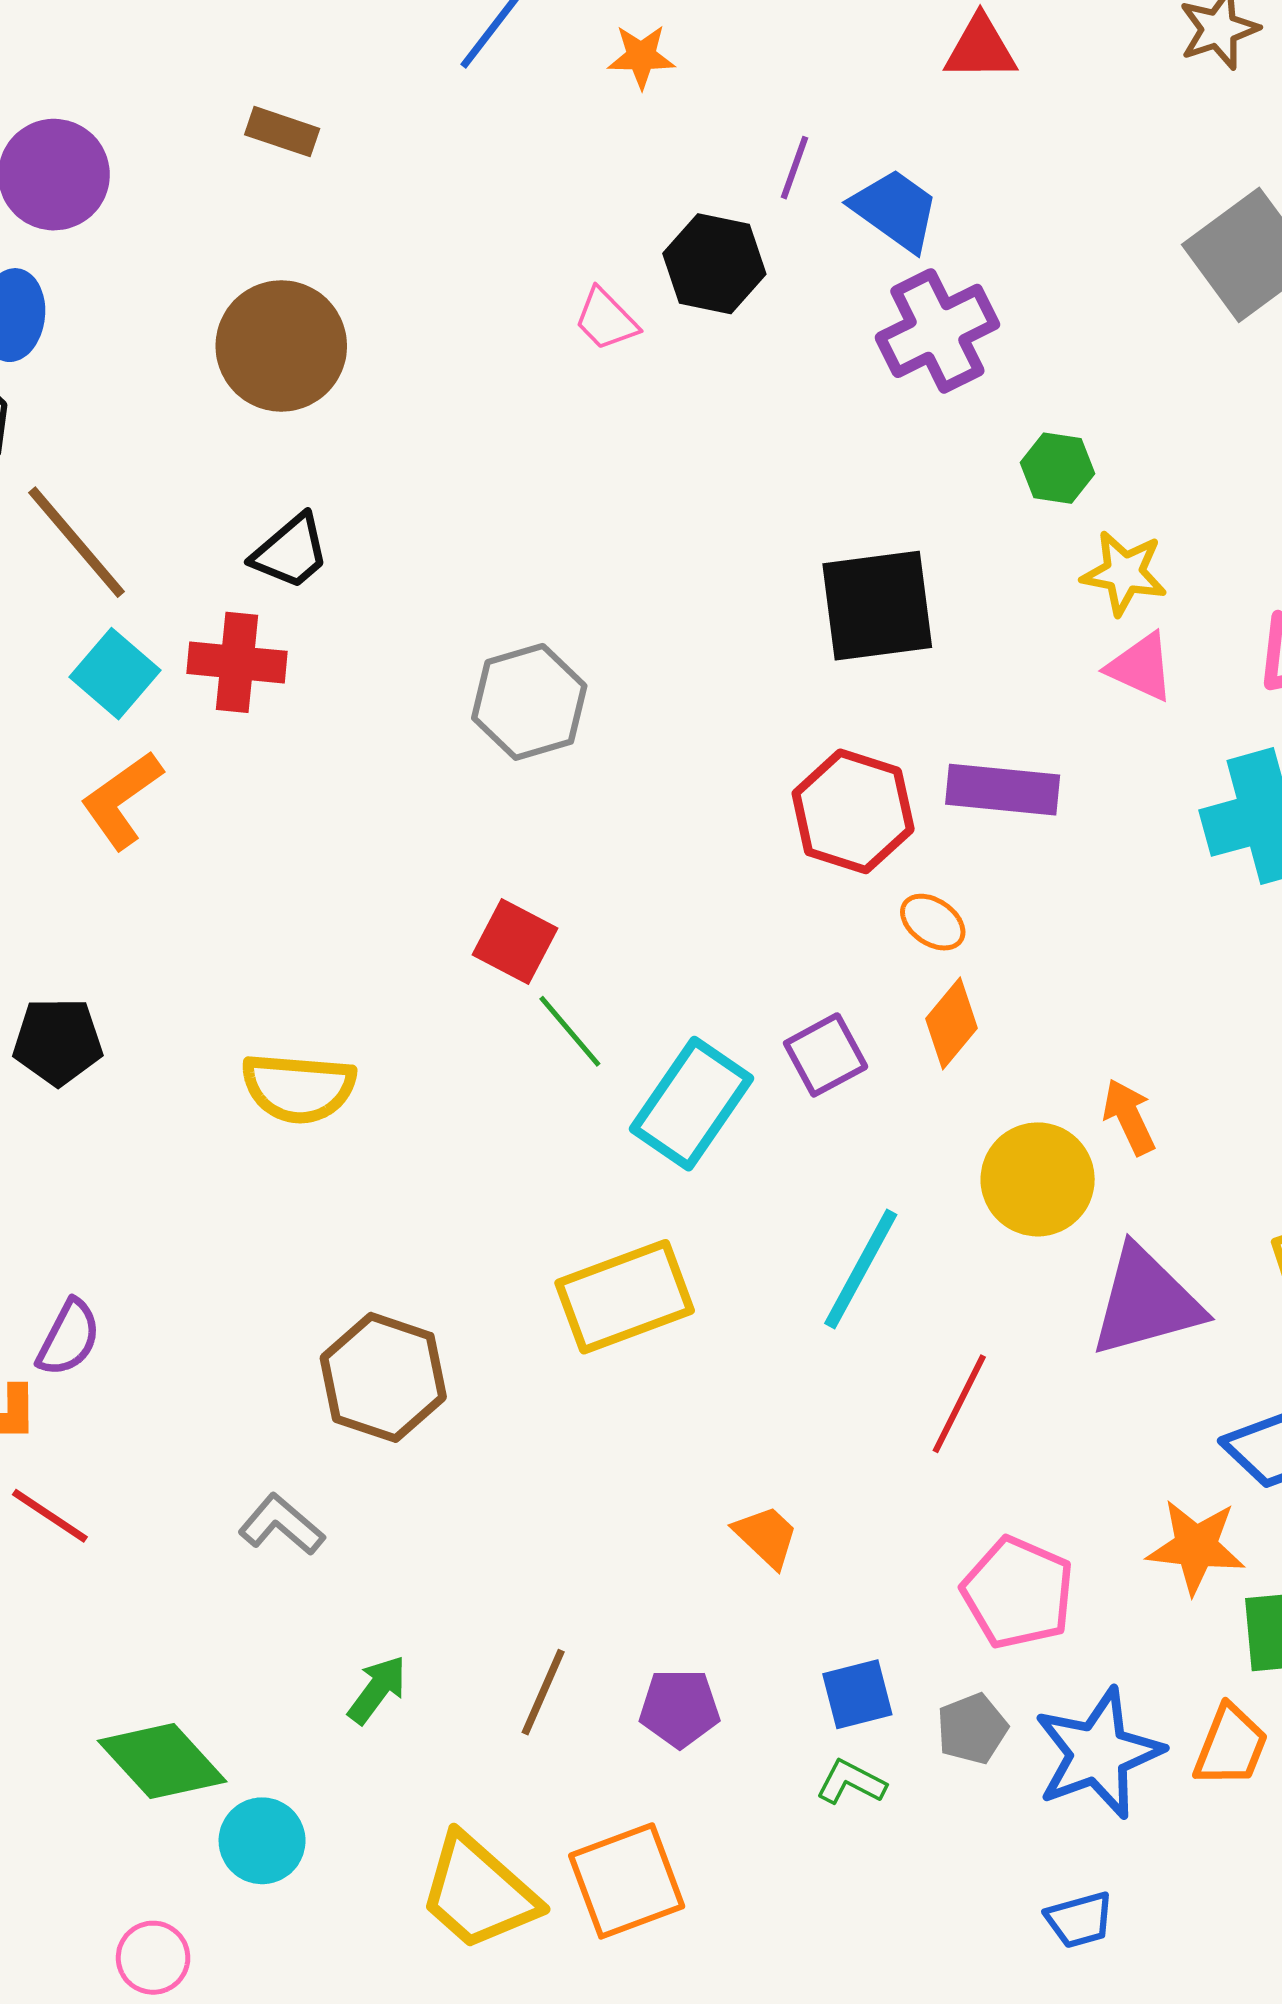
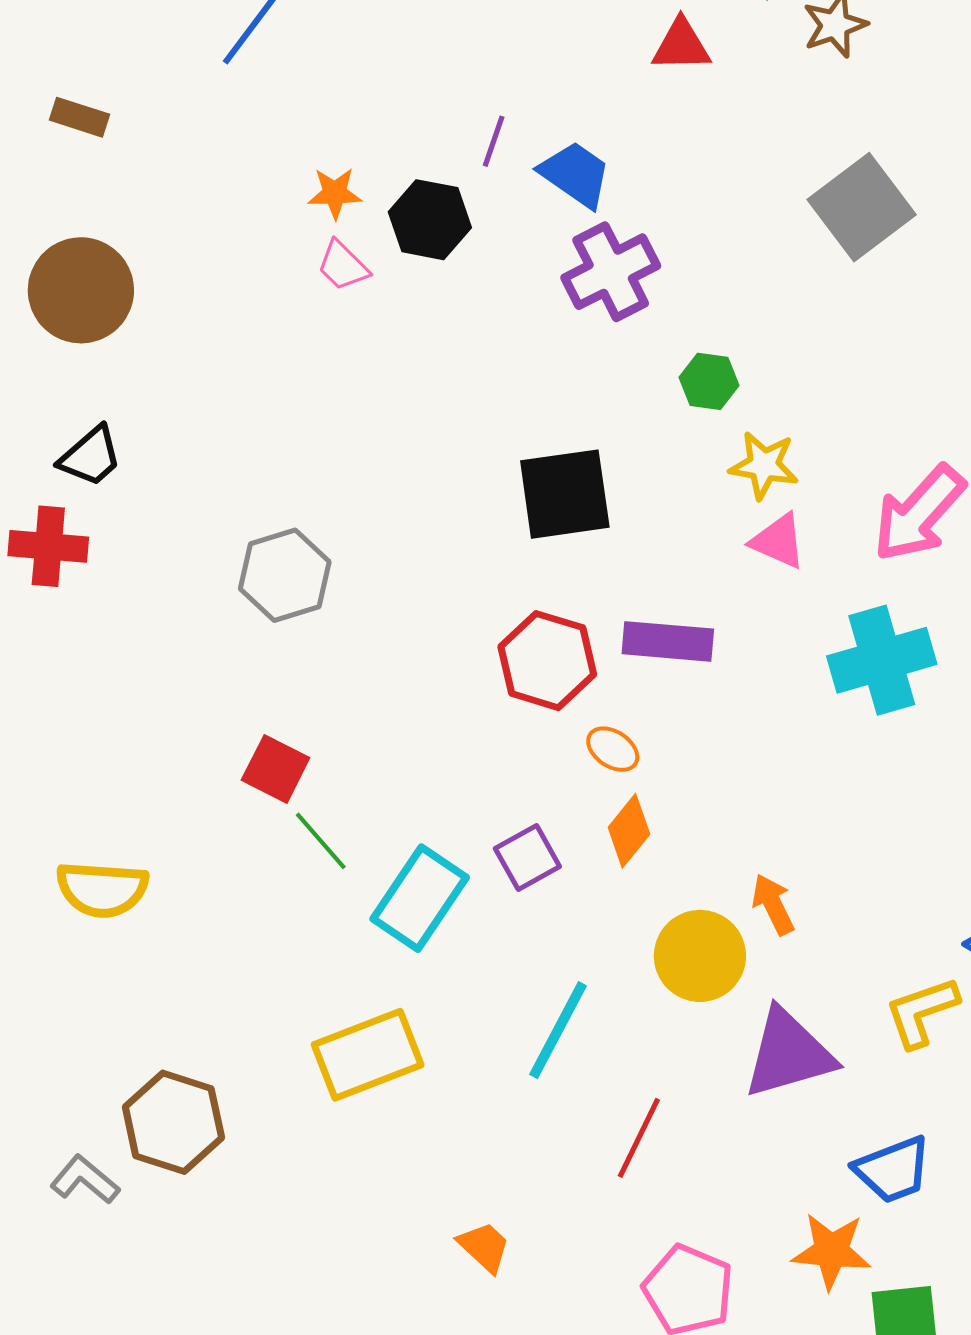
red triangle: (980, 48) -> (681, 45), moved
orange star: (641, 56) -> (335, 193), moved
gray L-shape: (281, 1525) -> (85, 1180), moved

